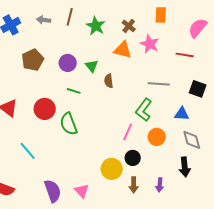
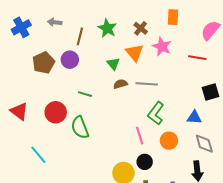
brown line: (70, 17) -> (80, 36), moved
orange triangle: (123, 50) -> (135, 53), turned 36
purple circle: (68, 63) -> (70, 60), moved
green triangle: (92, 66) -> (113, 64), moved
brown semicircle: (109, 81) -> (120, 84), turned 80
gray line: (159, 84) -> (147, 84), moved
black square: (198, 89) -> (210, 92), turned -36
pink line: (128, 132) -> (140, 136), turned -42

